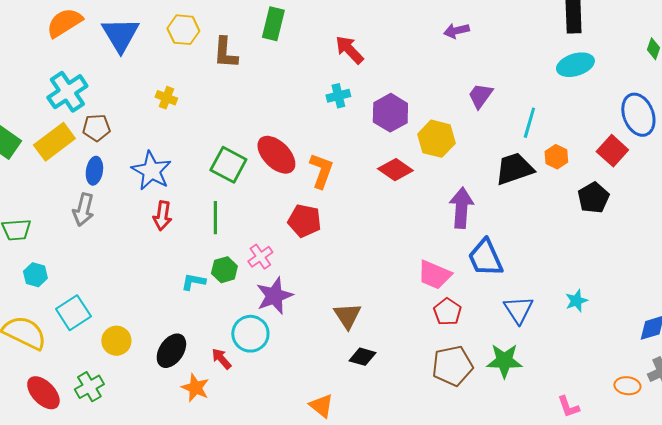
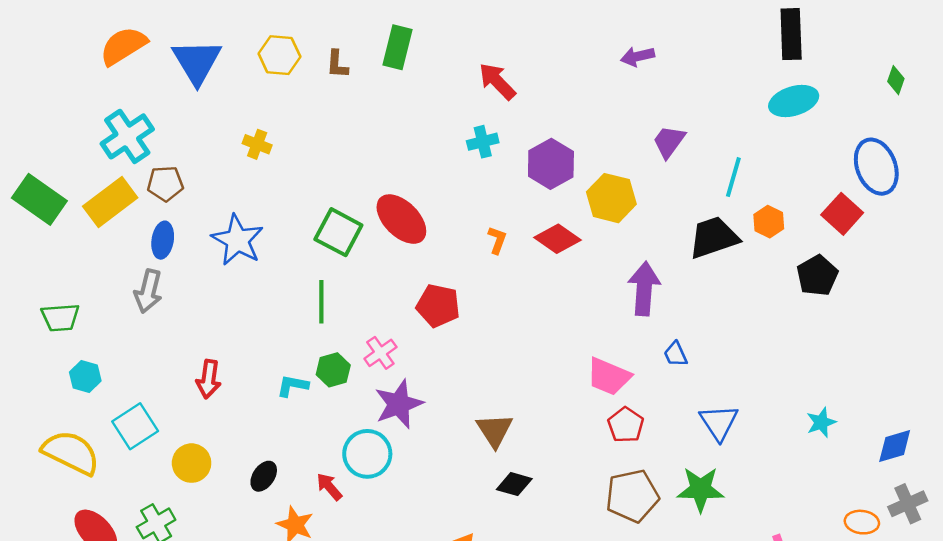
brown L-shape: (225, 53) -> (337, 64), moved, size x0.7
orange L-shape: (321, 171) -> (497, 240), moved, size x0.6
red arrow: (162, 216) -> (209, 379), moved
blue trapezoid: (485, 258) -> (676, 354), size x0.5
cyan star: (576, 301) -> (821, 422), moved
black ellipse: (171, 351) -> (264, 476), size x0.7

